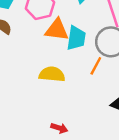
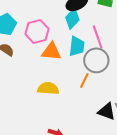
cyan trapezoid: (76, 38) -> (77, 46), moved

